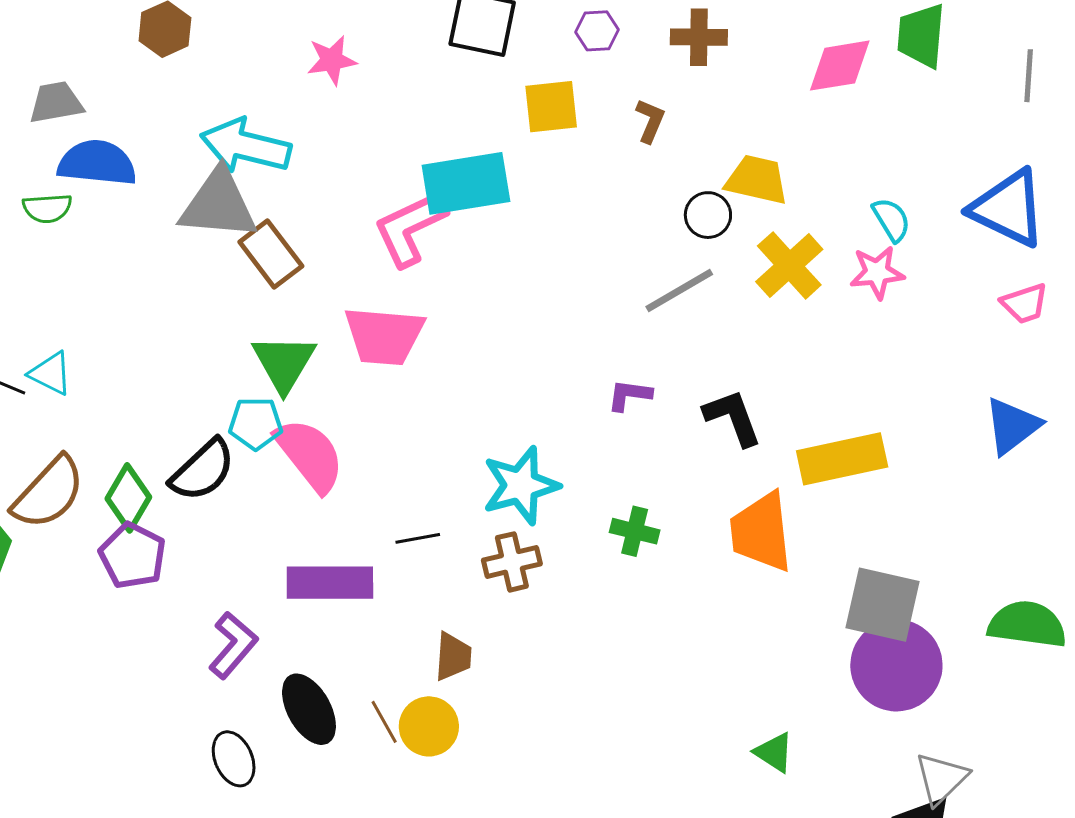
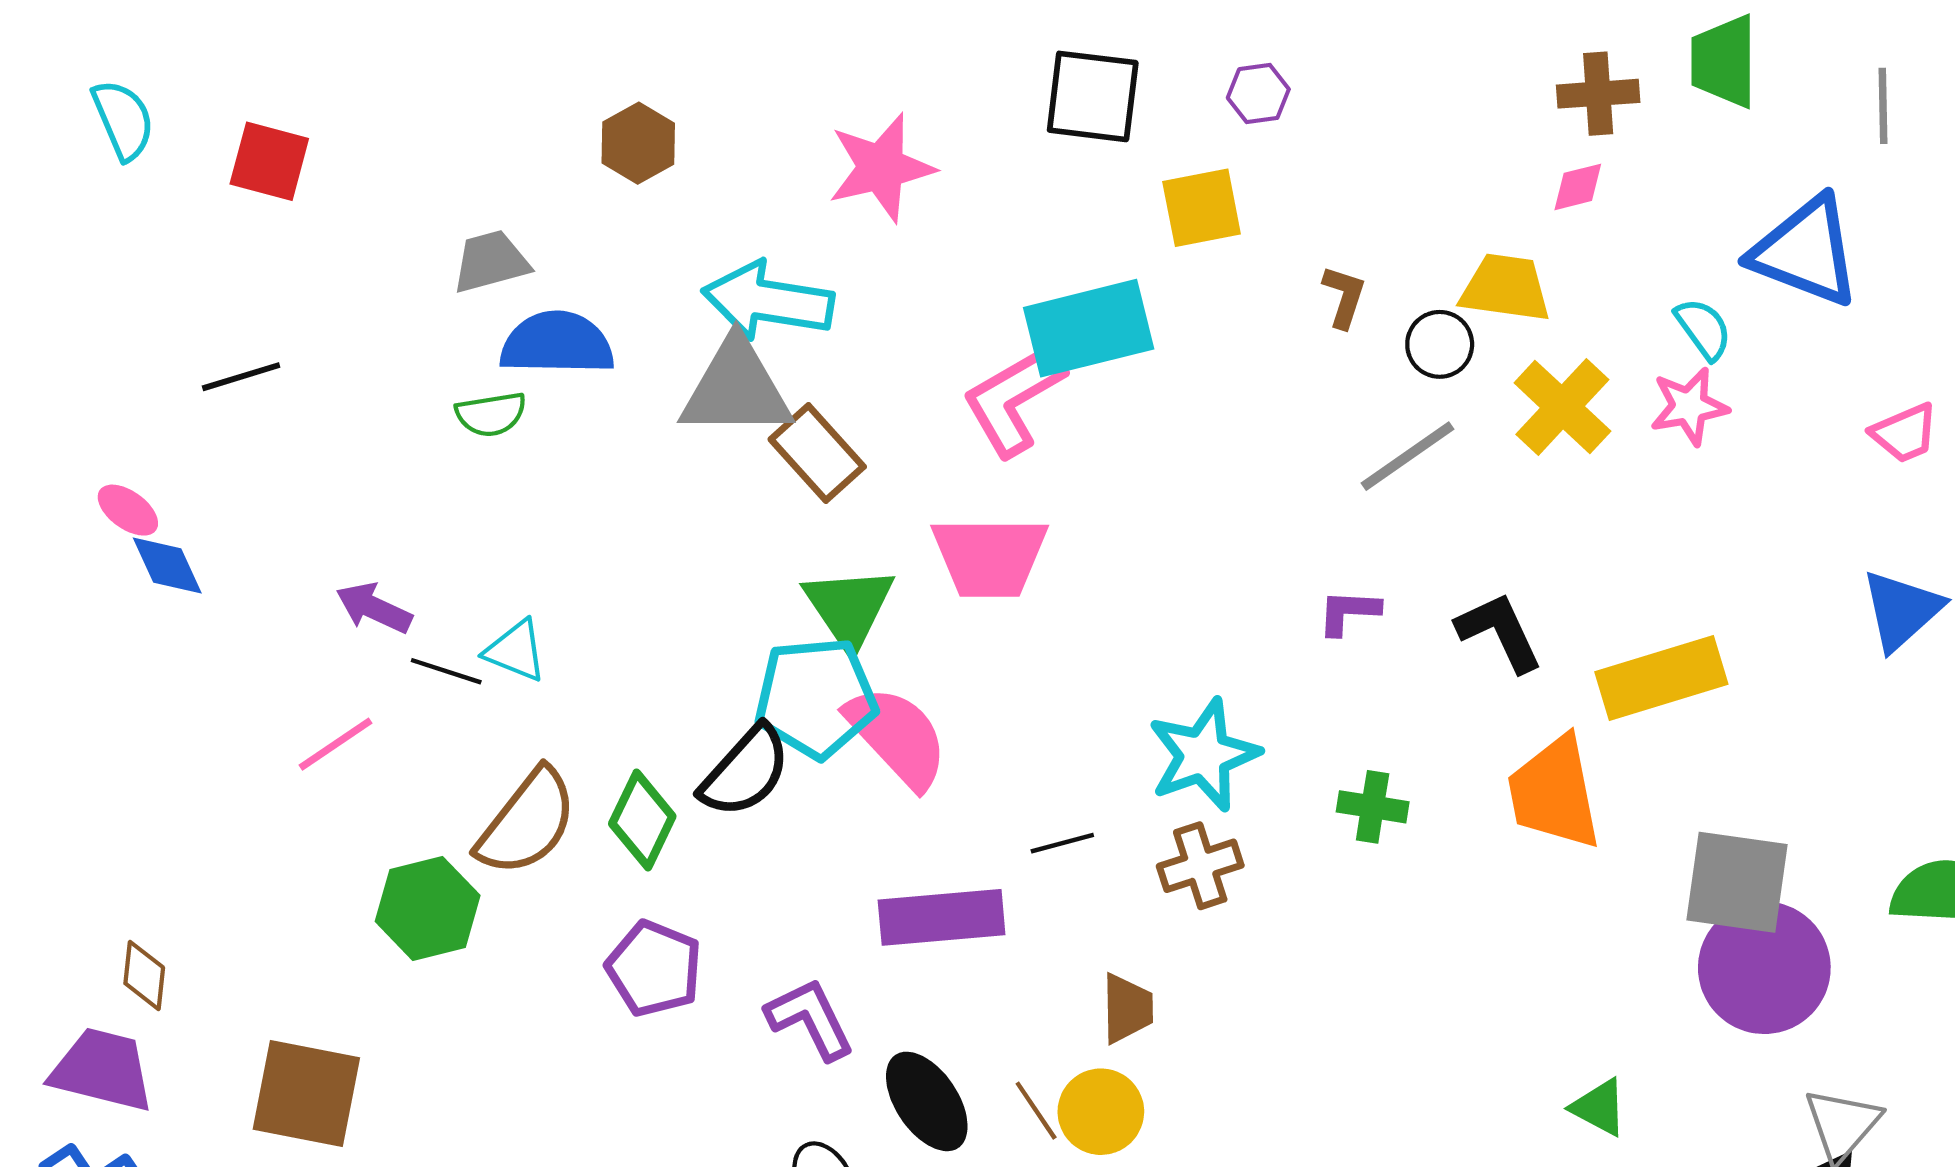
brown cross: (699, 37) -> (1598, 94), moved
pink star: (332, 60) -> (881, 168), size x1.5
pink diamond: (840, 66) -> (1578, 187), moved, size x0.6
brown L-shape: (650, 121) -> (1344, 297), moved
blue triangle: (1008, 208) -> (1806, 251), moved
cyan pentagon: (256, 423) -> (816, 698), size x1.6
purple pentagon: (133, 556) -> (654, 969), moved
purple L-shape: (233, 645) -> (810, 1019), turned -62

